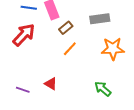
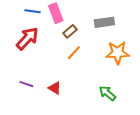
purple line: (23, 90) -> (26, 84), moved

